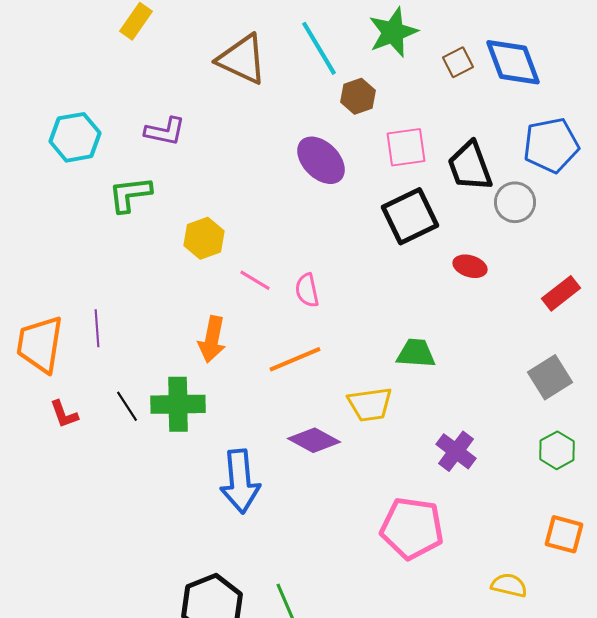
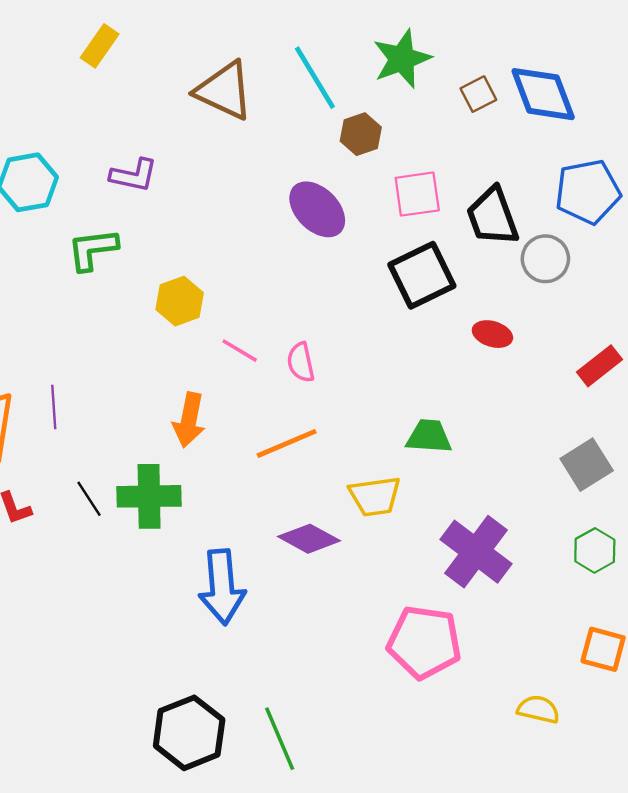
purple cross: (456, 451) -> (476, 552), size x1.5

